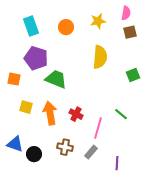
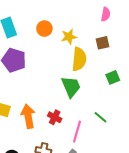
yellow star: (98, 21) -> (69, 37), moved
brown square: (130, 32) -> (103, 43), moved
green trapezoid: (56, 79) -> (71, 87), moved, turned 45

